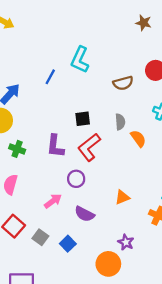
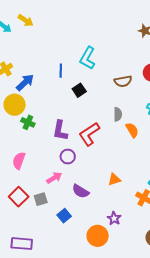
blue line: (50, 77) -> (61, 71), turned -32
black square: (83, 119) -> (79, 90), moved, turned -32
green cross: (17, 149) -> (28, 122), moved
purple circle: (76, 179) -> (68, 157), moved
gray square: (40, 237) -> (41, 199), moved, turned 32

